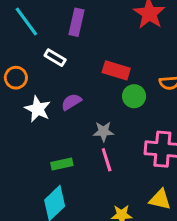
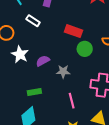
purple semicircle: (71, 102) -> (43, 61), moved
pink line: (107, 160) -> (72, 101), moved

